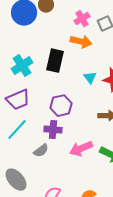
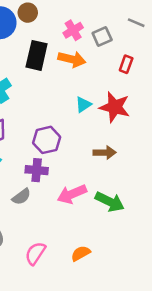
black rectangle: (55, 61) -> (37, 55), moved
cyan triangle: (90, 78) -> (83, 105), turned 32

